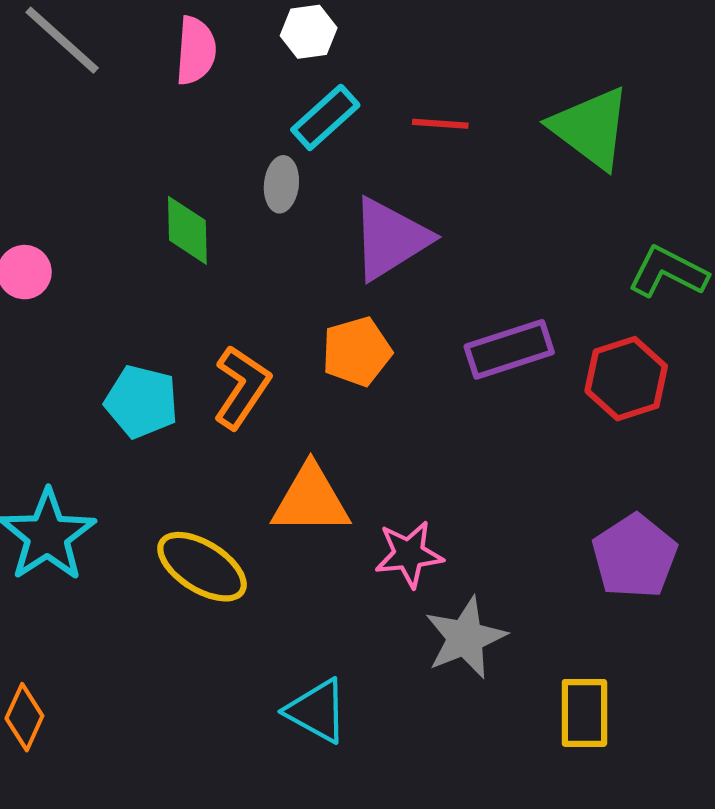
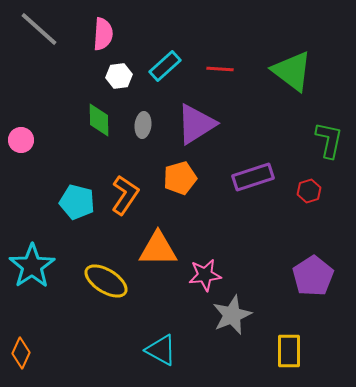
white hexagon: (309, 32) -> (119, 76), moved
gray ellipse: (281, 184) -> (143, 125), moved
green L-shape: (668, 272) -> (329, 140), turned 75
red hexagon: (626, 379) -> (309, 191), size x0.6

